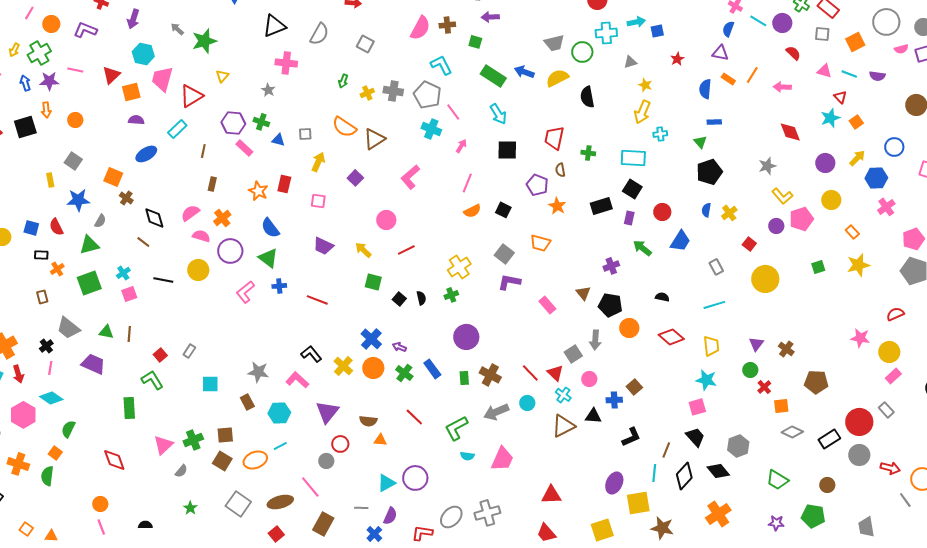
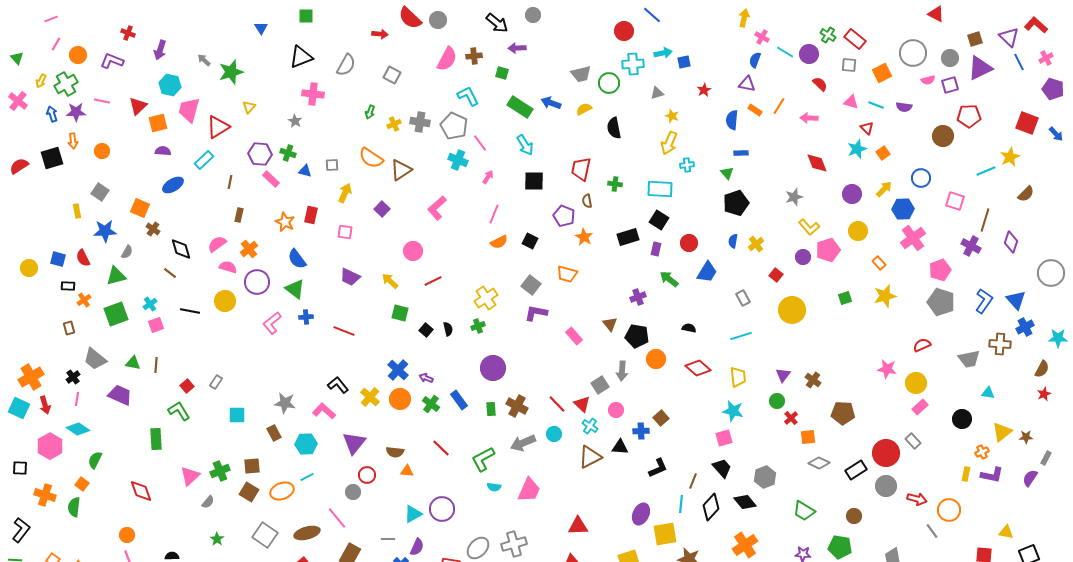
yellow semicircle: (557, 78) -> (584, 109), size x0.7
pink cross: (886, 207) -> (913, 238), size x1.4

